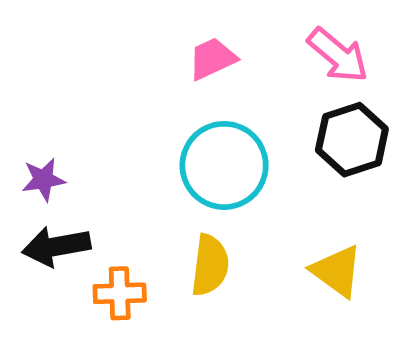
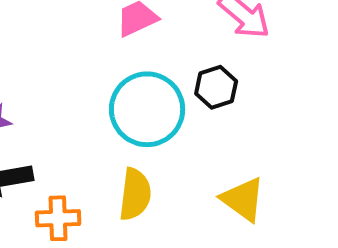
black hexagon: (352, 140) -> (216, 87), moved, size x0.7

